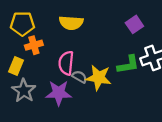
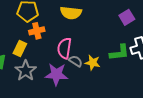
yellow star: (99, 78) -> (93, 63), size x0.7

